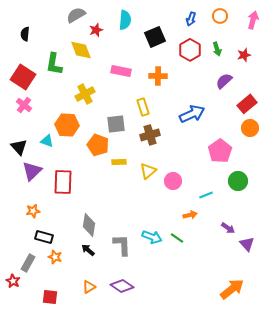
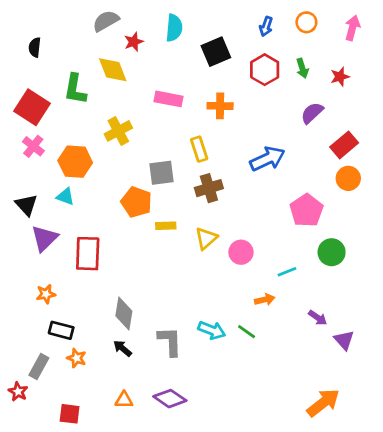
orange hexagon: (67, 125) -> (75, 162), moved
orange triangle: (89, 287) -> (124, 400), turned 32

